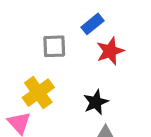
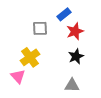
black star: (96, 102) -> (76, 56), moved

